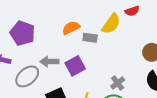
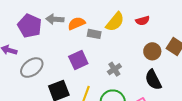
red semicircle: (132, 11) -> (143, 21), moved
gray arrow: (49, 62) -> (55, 19), moved
gray cross: (118, 83) -> (114, 69), moved

